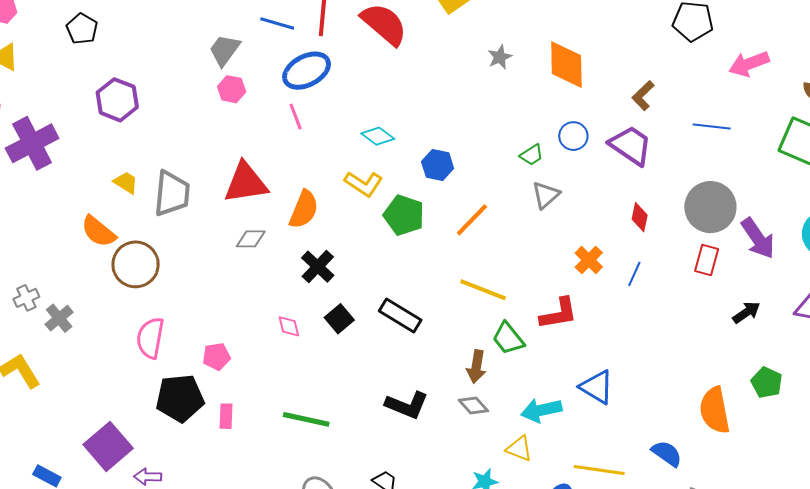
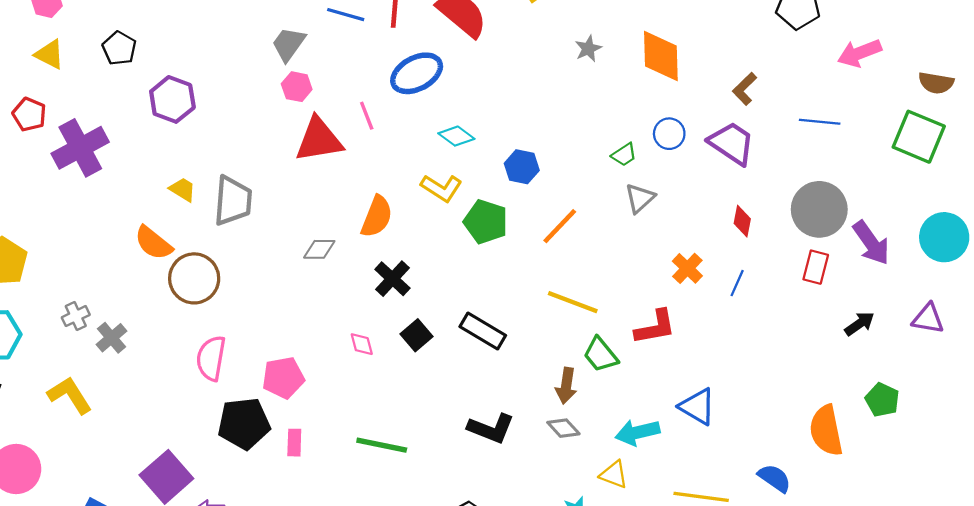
black pentagon: (82, 29) -> (119, 48), moved
blue ellipse: (307, 71) -> (417, 73), moved
red triangle: (246, 183) -> (319, 140), moved
pink pentagon: (216, 356) -> (283, 378), size x1.4

